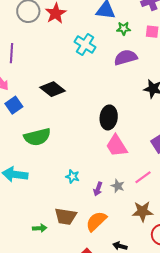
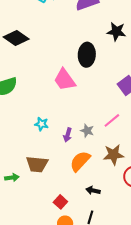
black ellipse: (109, 117) -> (87, 55), moved
pink trapezoid: (117, 146) -> (65, 80), moved
orange semicircle: (96, 221) -> (80, 161), moved

